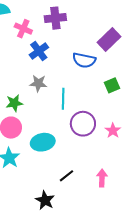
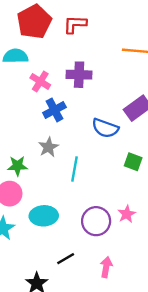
gray star: (38, 83) -> (48, 147), turned 30
green square: (112, 85) -> (133, 162), turned 35
purple circle: (83, 124) -> (96, 221), moved

